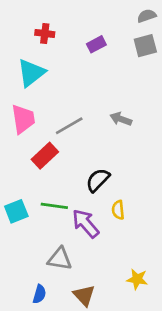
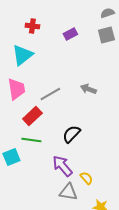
green line: (54, 206) -> (31, 140), moved
yellow semicircle: (118, 210) -> (86, 178), moved, turned 144
gray triangle: (60, 259) -> (68, 192), moved

